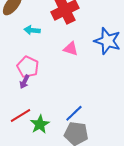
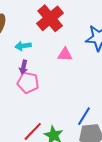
purple arrow: (25, 82) -> (23, 67), moved

